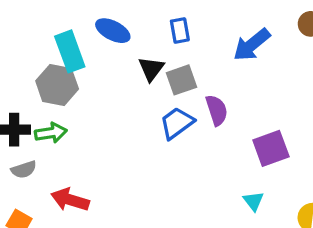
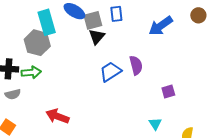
gray square: (182, 80) -> (93, 20), moved
purple square: (271, 148) -> (168, 92), size x0.6
red arrow: (70, 200) -> (57, 116), moved

